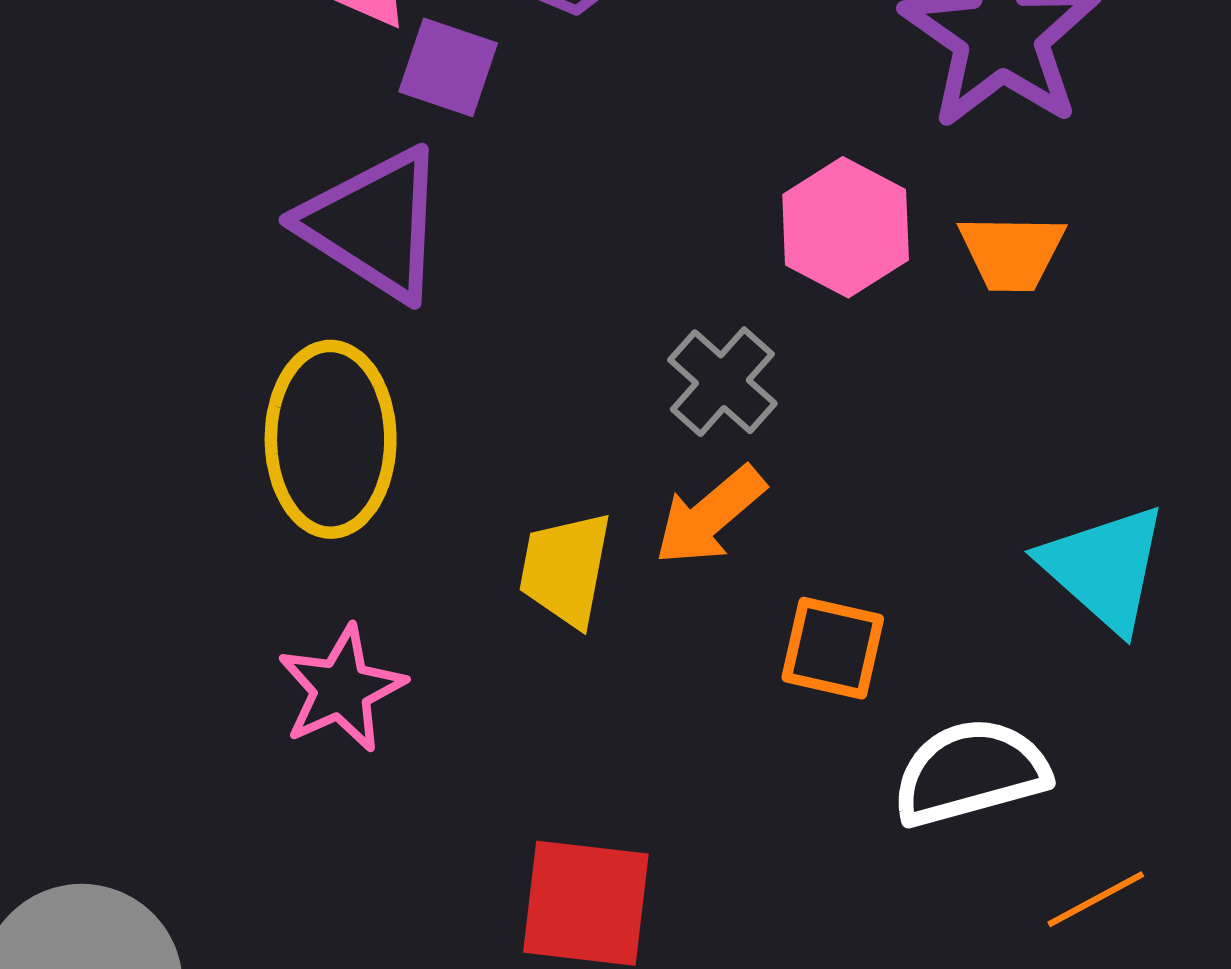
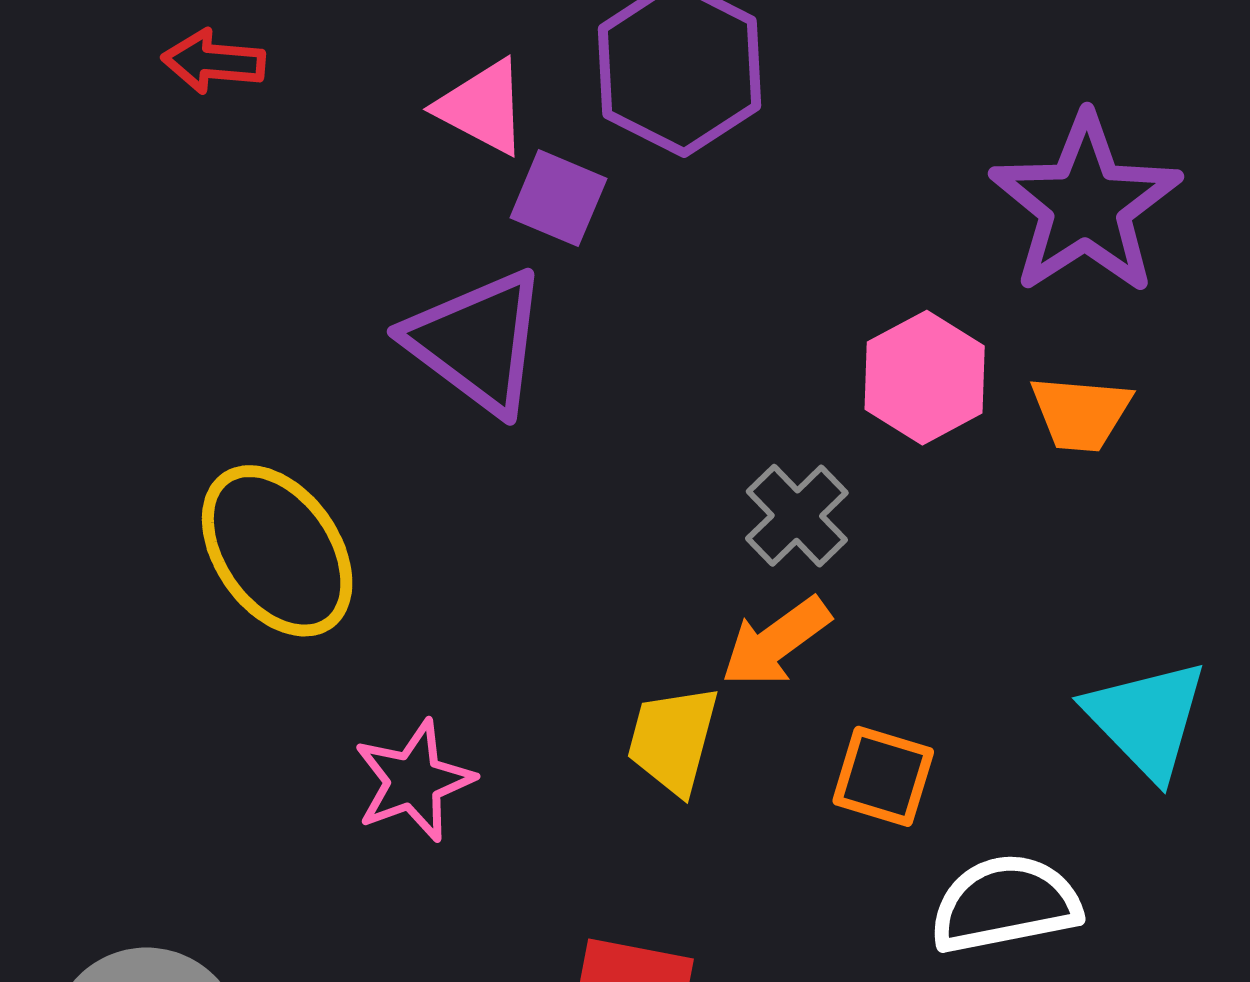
yellow ellipse: (331, 439) -> (277, 551), moved, turned -39
yellow trapezoid: (565, 569) -> (673, 740), moved

